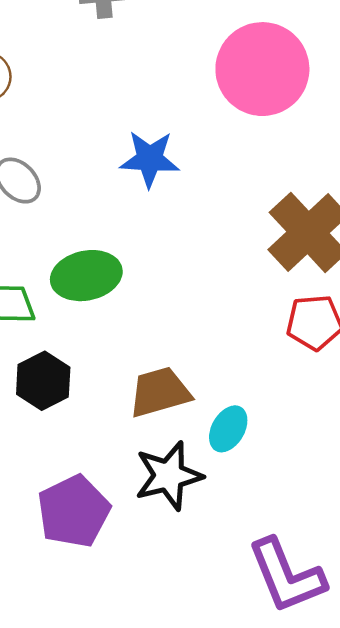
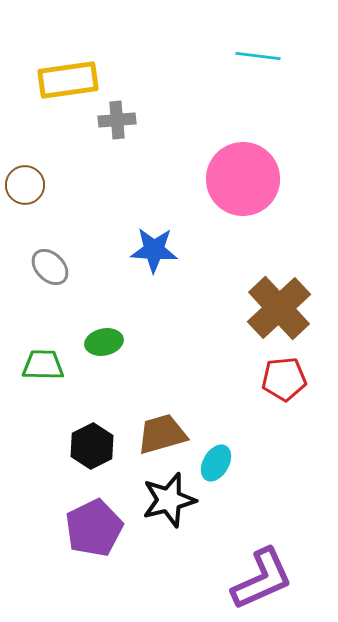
green ellipse: (86, 276) -> (104, 342), size x0.7
black hexagon: (43, 381) -> (92, 446), moved
purple L-shape: (286, 576) -> (262, 579), turned -92

